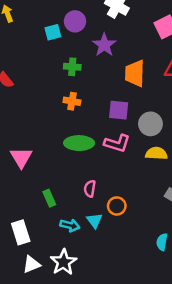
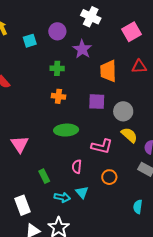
cyan square: (53, 32) -> (30, 41), moved
pink L-shape: (117, 143) -> (102, 146), moved
yellow semicircle: (156, 153) -> (129, 135), turned 42
orange circle: (117, 206) -> (109, 177), moved

